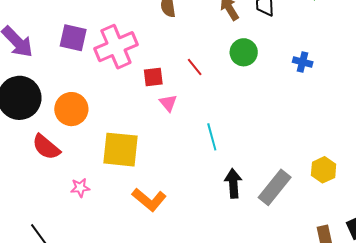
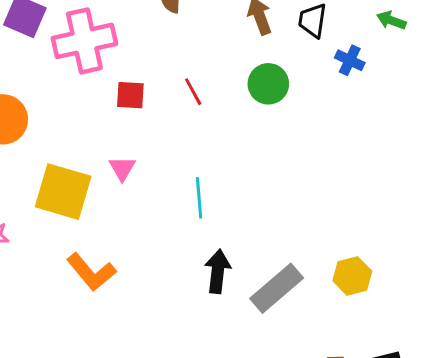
blue cross: (303, 62) -> (350, 60), moved
pink triangle: (168, 103) -> (122, 168), moved

